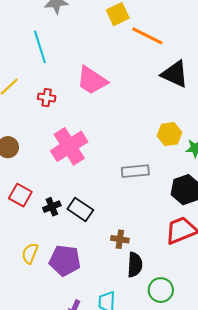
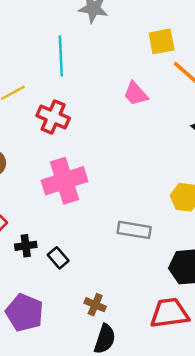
pink trapezoid: (92, 80) -> (136, 94), moved, size x0.7
red cross: (47, 98) -> (53, 117), size x1.5
black rectangle: (80, 209) -> (58, 258), size x0.7

